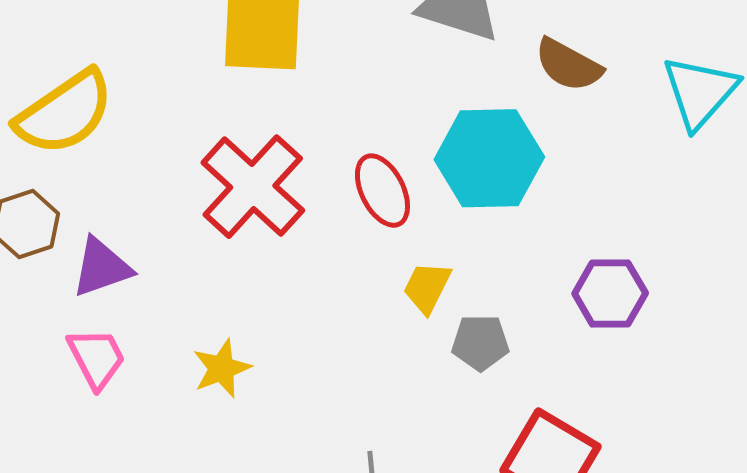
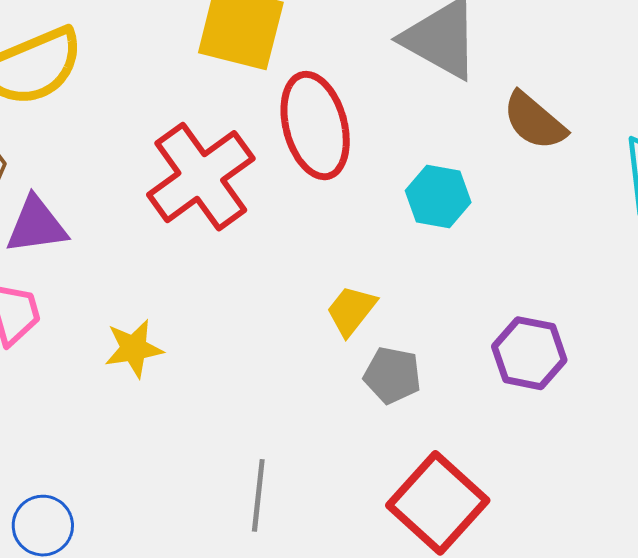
cyan hexagon: (489, 158) -> (438, 197), size x0.6
red ellipse: (382, 191) -> (315, 126), moved, size x1.4

